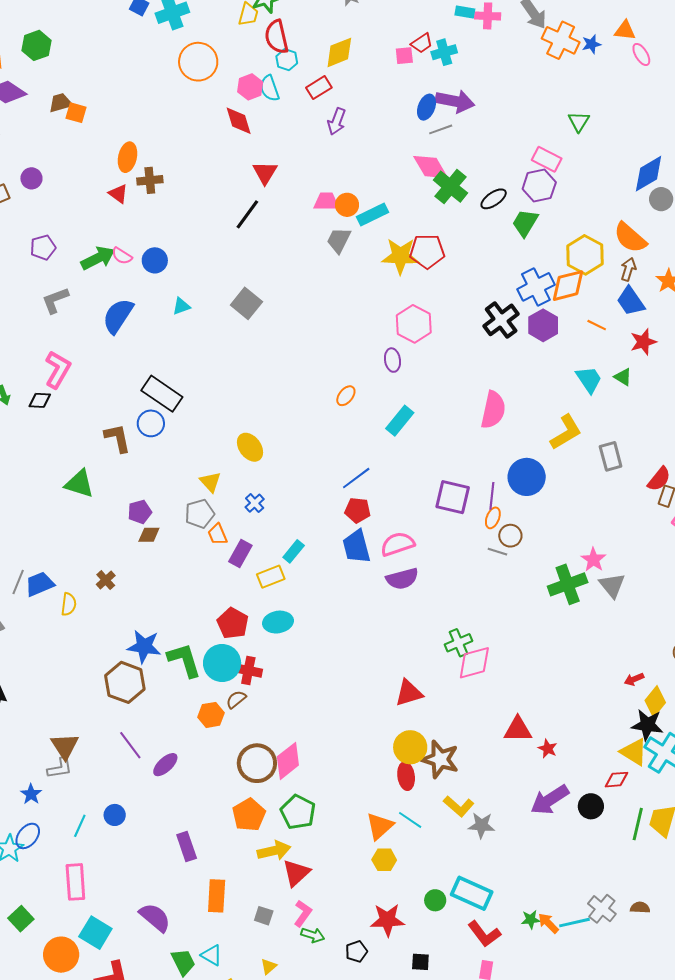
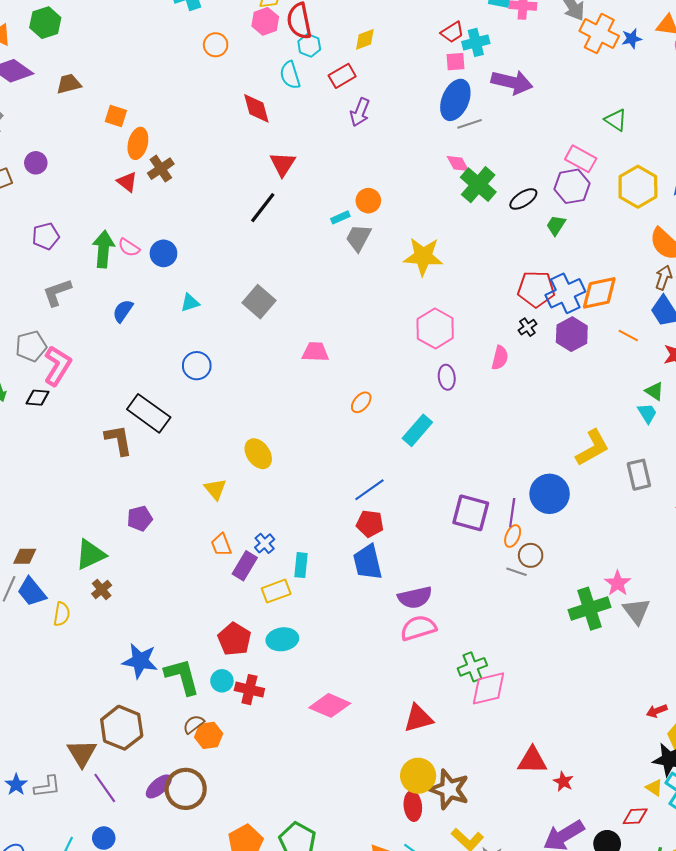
yellow diamond: (339, 52) -> (365, 39), size x0.7
pink square: (404, 56) -> (456, 62), moved
orange circle: (198, 62) -> (216, 45), size x0.6
pink hexagon: (250, 87) -> (265, 21), moved
purple arrow: (455, 101) -> (512, 82), moved
blue ellipse: (426, 107) -> (455, 100), size x1.5
orange square: (76, 113) -> (116, 116), moved
green triangle: (579, 122) -> (616, 120), turned -30
pink diamond: (431, 167) -> (458, 163), size x0.6
brown cross: (150, 180) -> (161, 169), turned -30
pink trapezoid: (326, 202) -> (315, 352), moved
cyan rectangle: (373, 214) -> (340, 217), moved, size x0.6
green trapezoid: (525, 223) -> (556, 225), size x0.7
red pentagon: (427, 251) -> (536, 289), moved
yellow hexagon: (585, 255) -> (638, 187), moved
green arrow: (98, 258) -> (103, 249), turned -60
blue semicircle: (118, 316) -> (123, 311), size x0.6
black cross: (501, 320) -> (527, 327), size x0.5
purple ellipse: (392, 360) -> (447, 377), moved
cyan trapezoid: (589, 380) -> (647, 413), moved, size x0.7
black rectangle: (162, 394) -> (149, 413), moved
pink semicircle: (493, 410) -> (500, 358), moved, size x0.6
blue circle: (151, 423) -> (197, 366), moved
green triangle: (79, 484) -> (90, 555), moved, turned -44
blue cross: (255, 503) -> (265, 543), moved
gray pentagon: (200, 514) -> (31, 346), moved
brown diamond: (149, 535) -> (25, 556), moved
pink semicircle: (398, 544) -> (418, 628), moved
cyan rectangle: (294, 551) -> (301, 565), turned -35
blue trapezoid: (40, 584) -> (32, 592), turned -108
cyan circle: (222, 663) -> (222, 681), size x0.6
brown hexagon: (125, 682) -> (122, 728), moved
brown semicircle: (236, 699) -> (194, 724), moved
purple line: (130, 745) -> (105, 788), moved
brown triangle: (65, 746) -> (82, 753), moved
yellow triangle: (634, 752) -> (654, 788), size x0.6
pink diamond: (288, 761) -> (330, 705), moved, turned 60
brown circle: (257, 763) -> (186, 789), moved
blue star: (31, 794) -> (16, 785), moved

